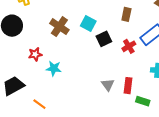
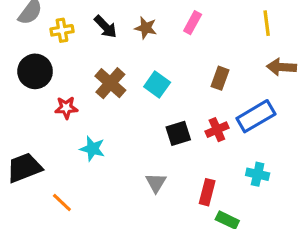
black square: (104, 39) -> (178, 133), moved
red star: (35, 54) -> (66, 108), moved
gray triangle: (108, 85) -> (156, 183), moved

